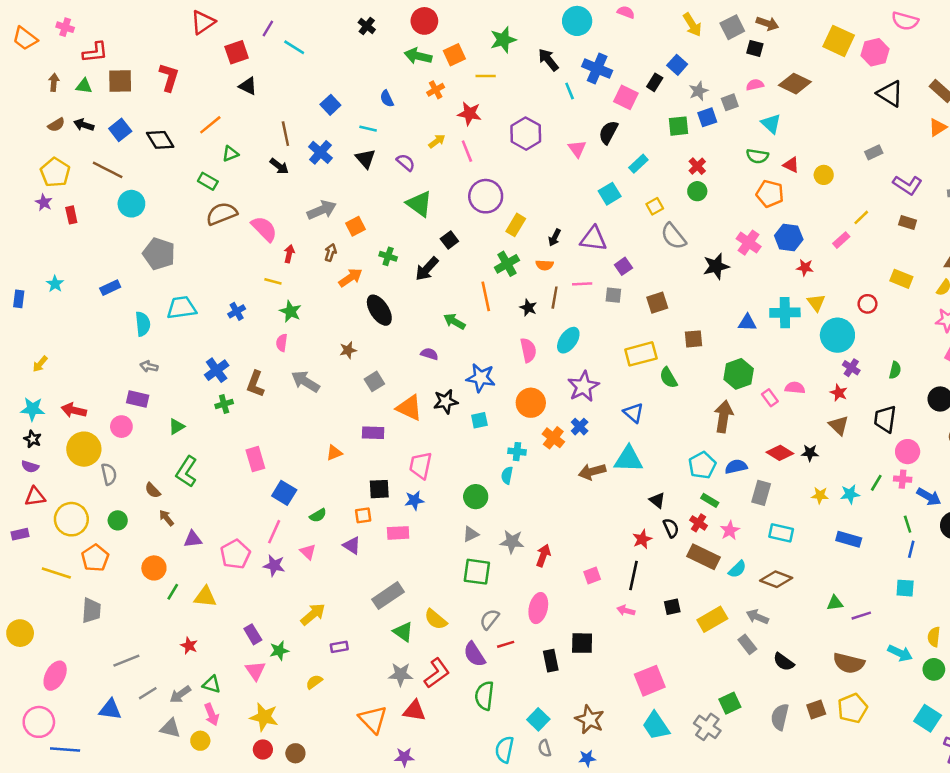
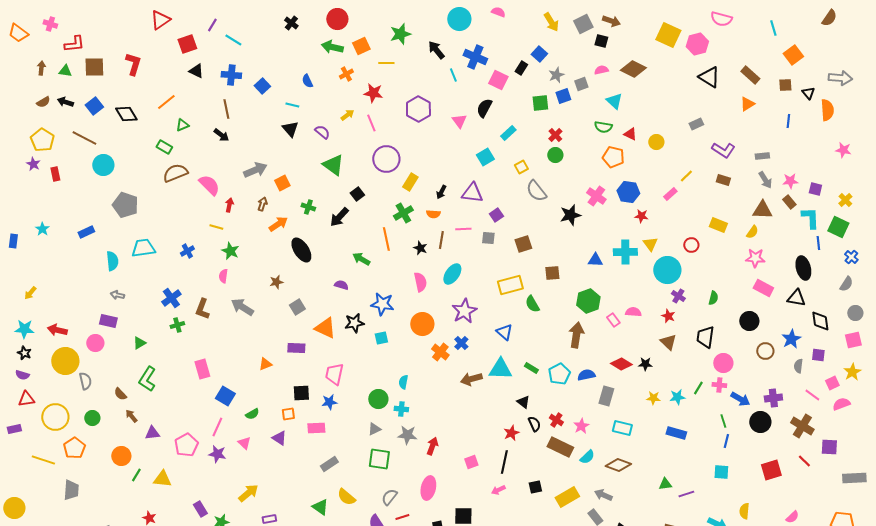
blue cross: (320, 152) -> (231, 75), moved, turned -36
cyan cross: (517, 452) -> (401, 409), moved
green rectangle: (710, 500) -> (531, 368), moved
gray rectangle: (388, 596) -> (329, 464), moved, size x0.7
pink arrow: (626, 611) -> (498, 490), turned -40

